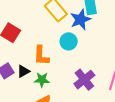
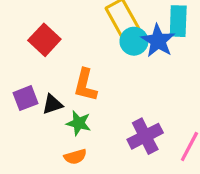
blue star: (80, 19) -> (158, 41), turned -30
cyan circle: (69, 41) -> (134, 41), moved

